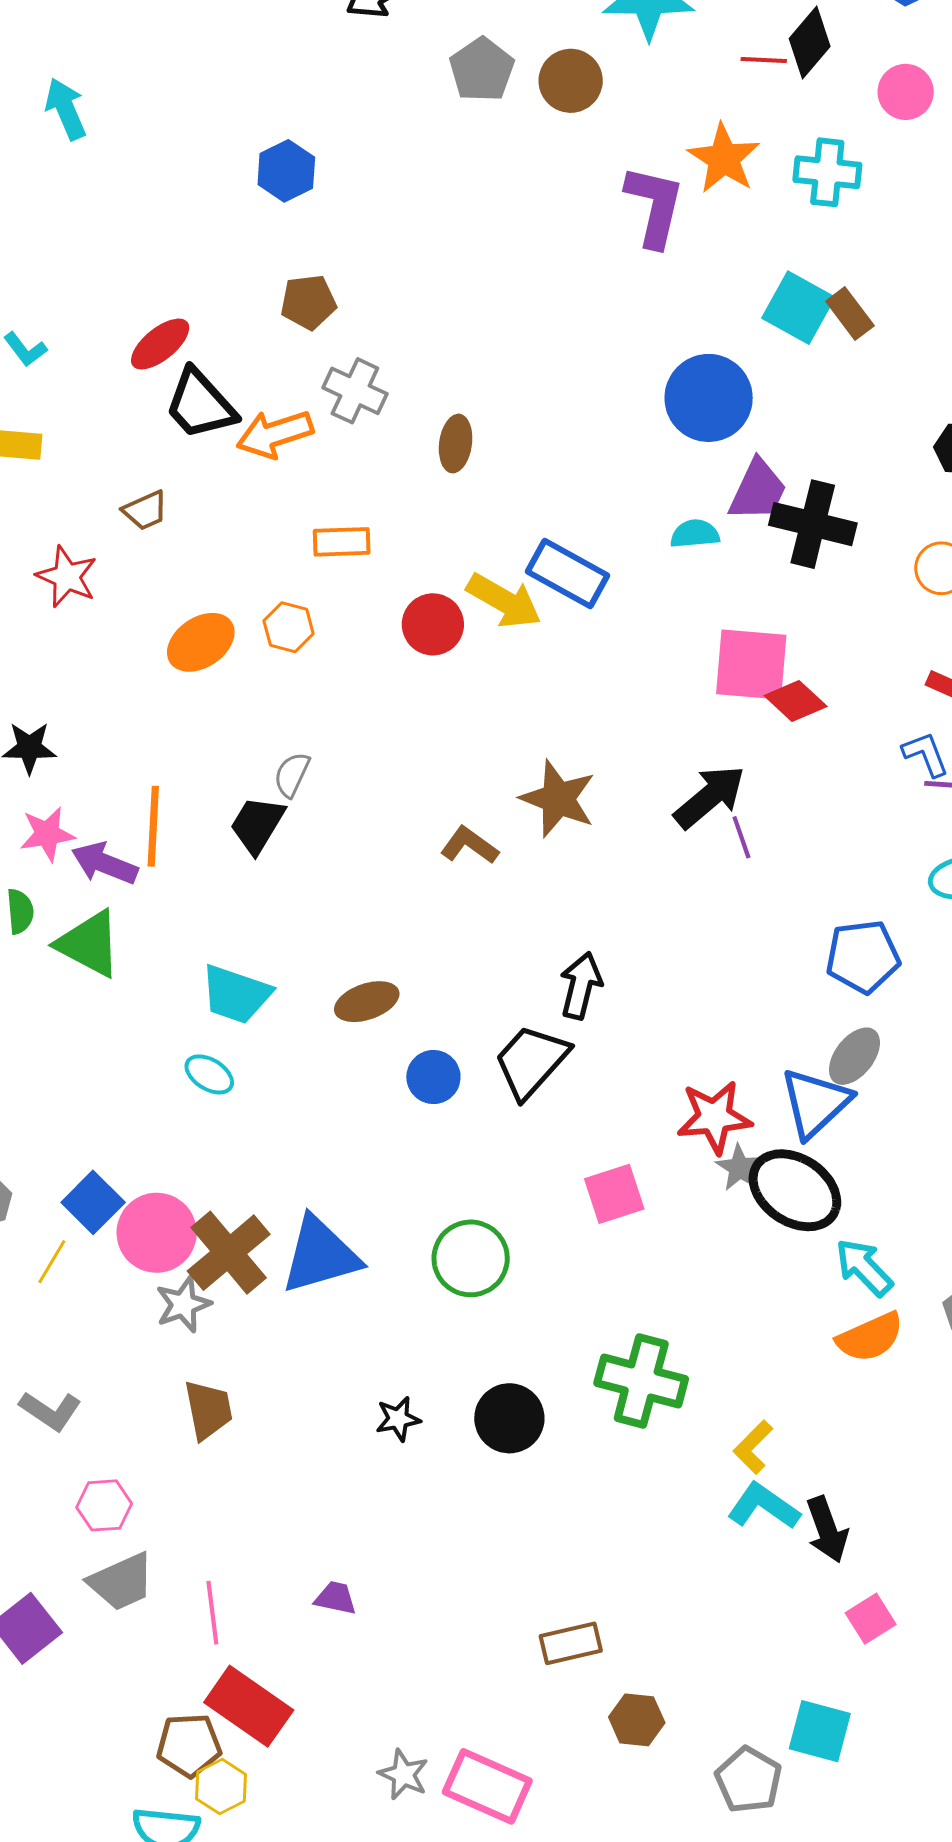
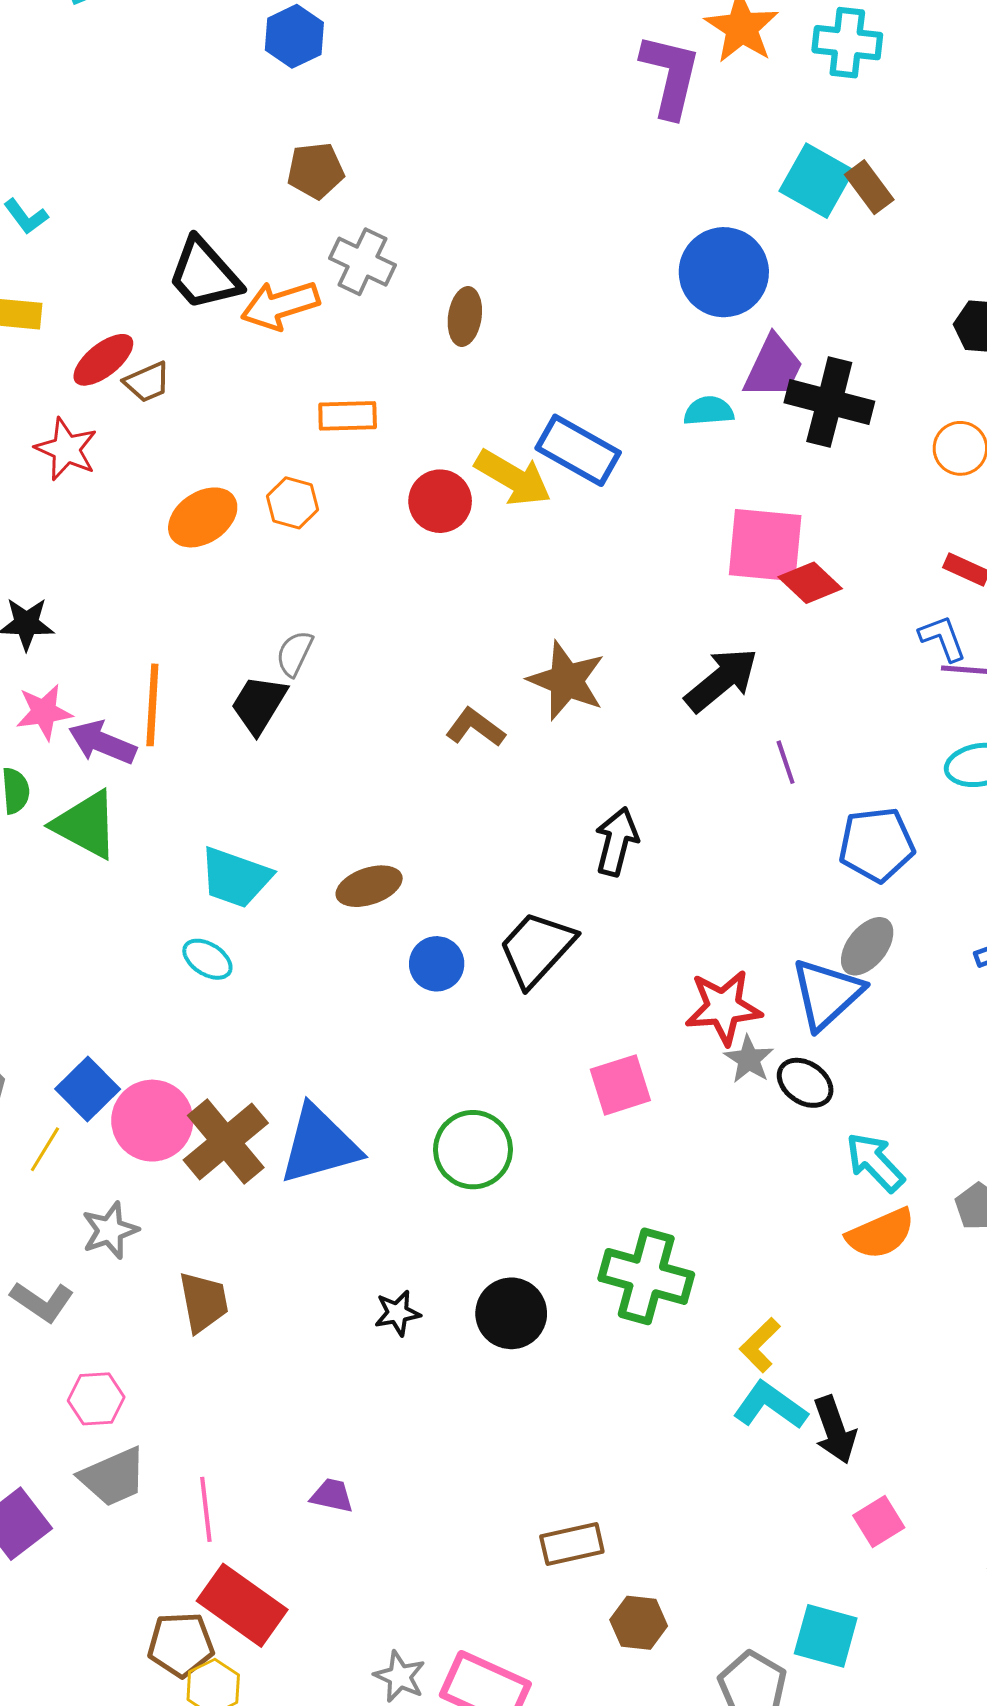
red ellipse: (160, 344) -> (103, 360), moved
purple line: (741, 837) -> (786, 762), moved
black arrow: (581, 986) -> (617, 841), moved
black ellipse: (795, 1190) -> (805, 1083), size x0.6
gray star: (183, 1304) -> (110, 1230), moved

